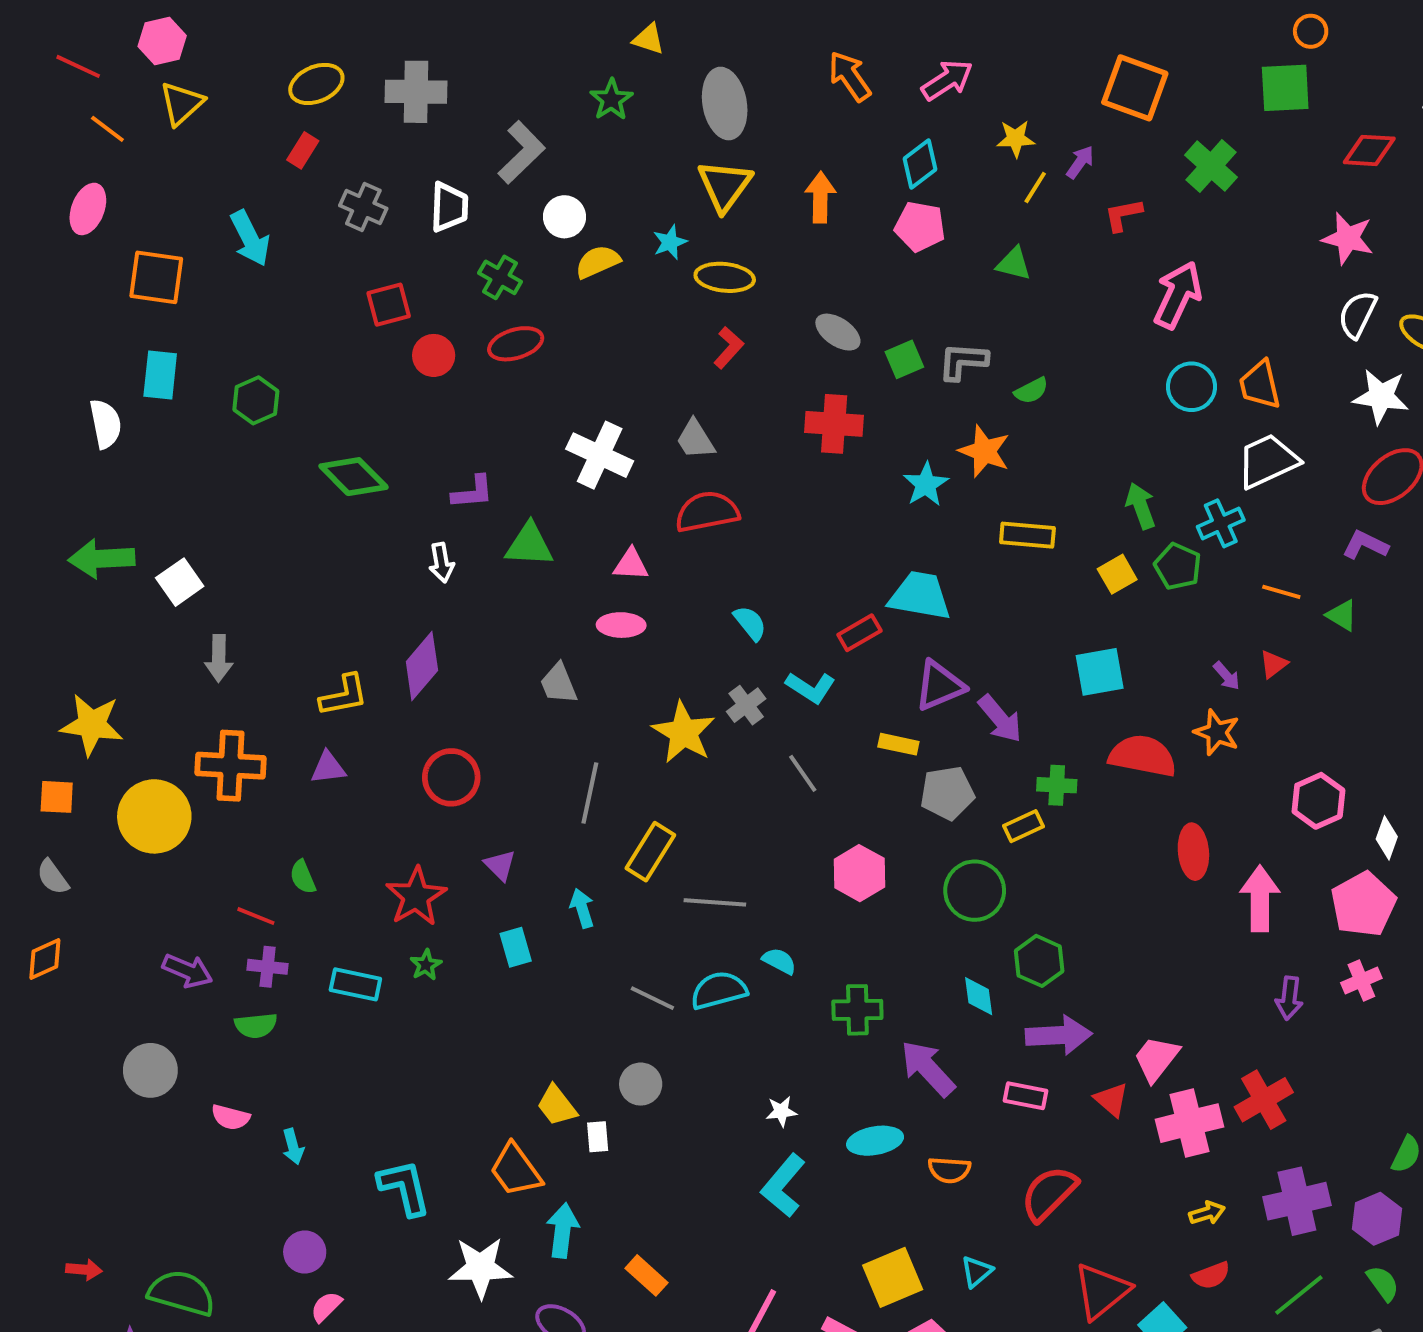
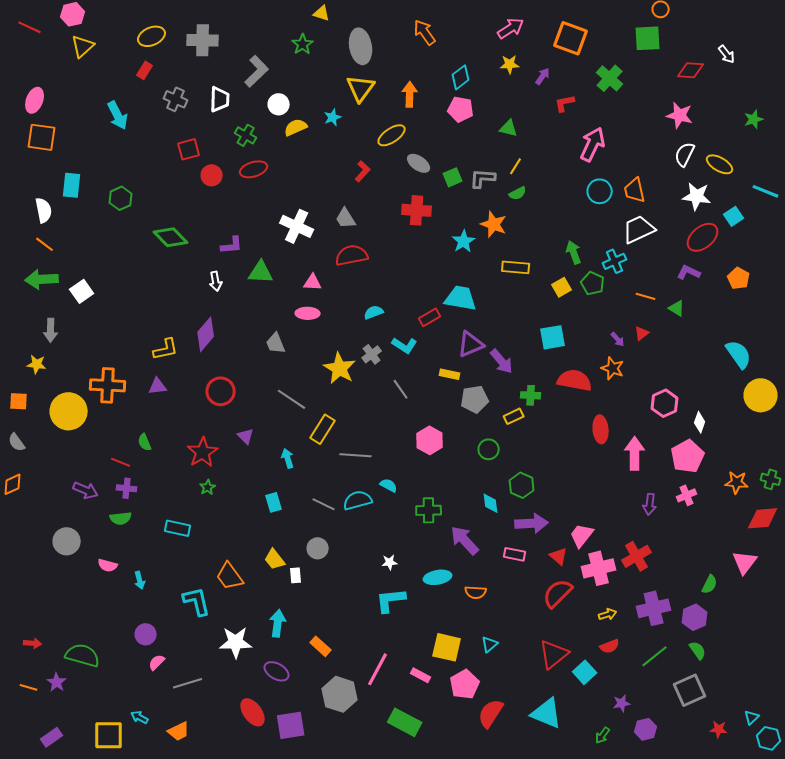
pink arrow: (947, 80) -> (511, 28), moved
orange line: (107, 129) -> (45, 244), moved
yellow line: (1035, 188) -> (516, 166), moved
orange square: (156, 277) -> (42, 137), moved
yellow ellipse: (725, 277) -> (392, 135), moved, turned -40
cyan semicircle: (750, 623) -> (374, 312), turned -72
gray arrow: (219, 658) -> (51, 330), moved
yellow star: (92, 725) -> (37, 364), size x0.6
gray line: (590, 793) -> (292, 399), turned -68
green circle: (975, 891) -> (489, 449), size x0.7
cyan rectangle: (516, 947) -> (274, 502), moved
cyan rectangle: (355, 984) -> (178, 528), moved
orange trapezoid: (516, 1170) -> (230, 576), moved
cyan L-shape: (783, 1186) -> (391, 600), turned 44
red semicircle: (1049, 1193) -> (558, 593), moved
yellow square: (893, 1277) -> (447, 647), turned 36

